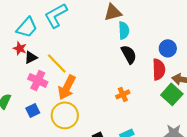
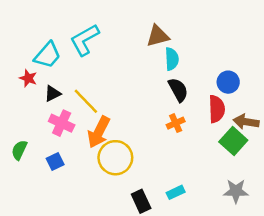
red star: (20, 48) -> (28, 78), moved
orange cross: (123, 94) -> (176, 123), moved
yellow circle: (65, 115) -> (115, 158), moved

